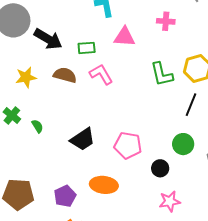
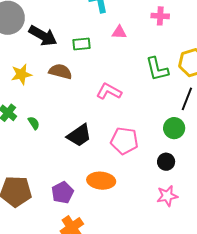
pink triangle: (124, 37) -> (119, 32), size x0.7
pink L-shape: (101, 74) -> (109, 91), moved, turned -30
green circle: (183, 144) -> (174, 128), moved
black circle: (160, 168) -> (166, 162), moved

